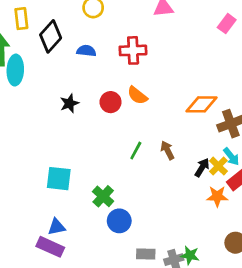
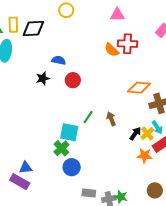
yellow rectangle: (21, 19) -> (13, 25), moved
black diamond: (51, 36) -> (33, 29), turned 40
red cross: (133, 50) -> (128, 44), moved
blue semicircle: (86, 51) -> (59, 60), moved
orange semicircle: (137, 95) -> (112, 50), moved
cyan square: (59, 179) -> (69, 132), moved

